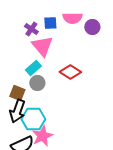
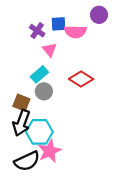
pink semicircle: (72, 18) -> (75, 32), moved
purple circle: (92, 27) -> (99, 15), moved
pink triangle: (42, 46) -> (50, 50), size x0.6

